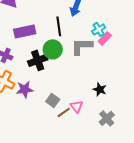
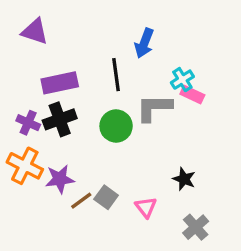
pink rectangle: (105, 38) -> (192, 94), turned 72
green circle: (53, 49) -> (116, 126), moved
black cross: (38, 60) -> (60, 119), moved
brown line: (64, 112) -> (81, 201), moved

